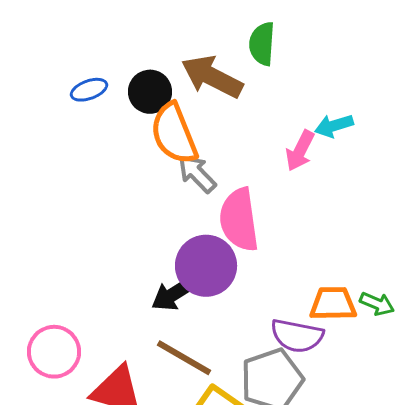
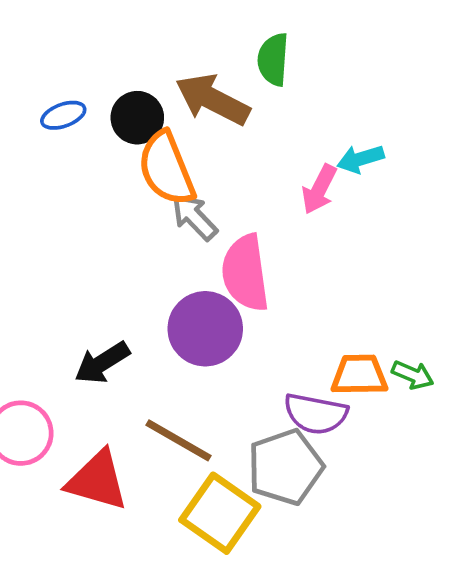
black arrow: (174, 294) -> (102, 363), moved

